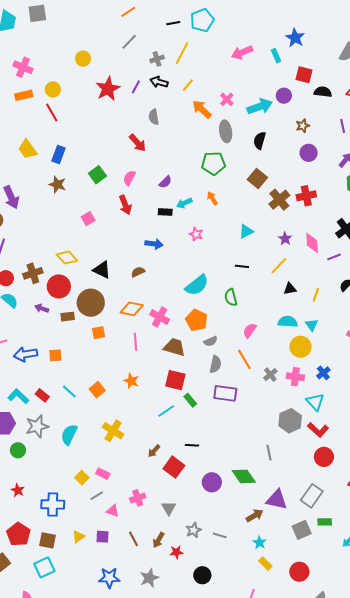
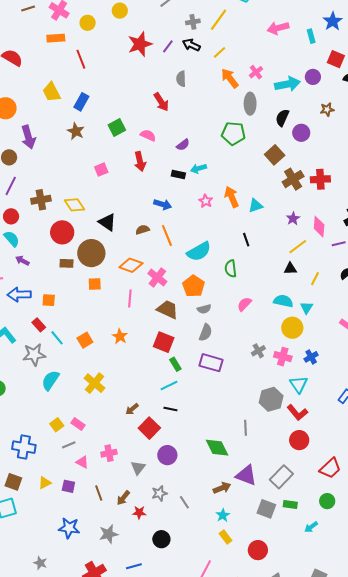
yellow circle: (53, 89) -> (88, 23), moved
purple circle: (309, 153) -> (301, 133), moved
pink semicircle: (129, 178) -> (148, 135), turned 77
orange arrow: (212, 198) -> (232, 197), moved, size x1.5
black line: (242, 266) -> (246, 240), turned 56
yellow line: (279, 266) -> (298, 247), moved
brown cross: (33, 273) -> (41, 200), moved
purple arrow: (42, 308) -> (22, 261), moved
orange line: (244, 359) -> (167, 235), moved
red rectangle: (42, 395) -> (39, 325), moved
cyan line: (166, 411) -> (169, 386), moved
gray star: (37, 426) -> (34, 355), moved
purple circle: (212, 482) -> (167, 455), moved
gray square: (302, 530) -> (266, 509), turned 36
gray line: (220, 535) -> (184, 502), turned 32

